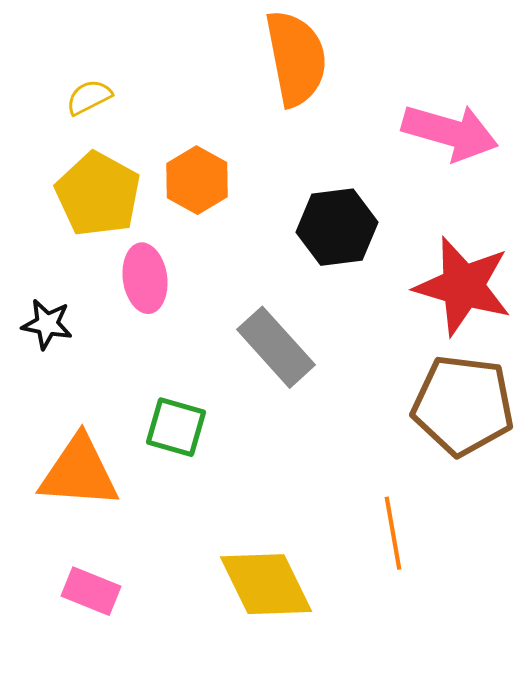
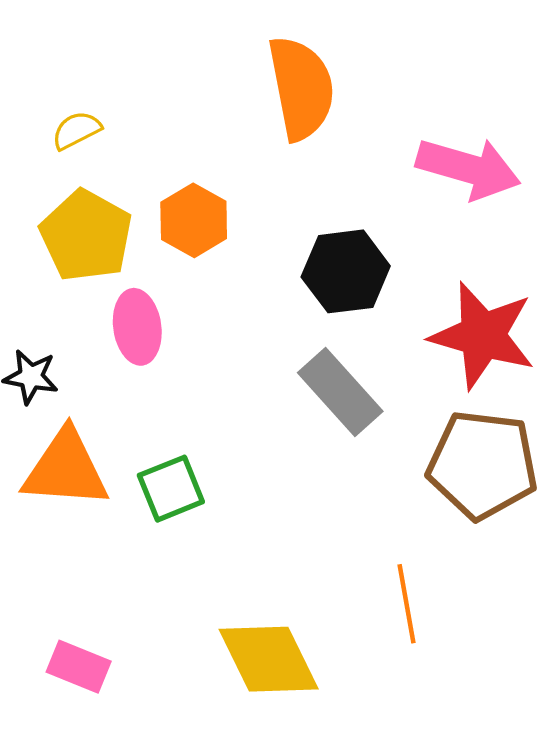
gray rectangle: (276, 347) -> (340, 392), moved
green square: (176, 427) -> (171, 489), turned -38
orange triangle: (79, 472) -> (66, 469), moved

